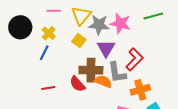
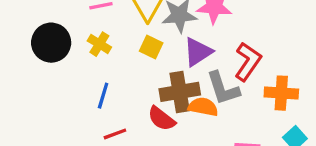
purple triangle: (106, 48) -> (198, 52), turned 36
blue line: (44, 53) -> (103, 96), moved
orange cross: (140, 90) -> (281, 93), moved, turned 30

